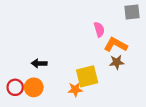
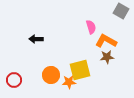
gray square: (132, 12) -> (121, 11), turned 35
black arrow: (39, 63) -> (36, 39), moved
orange circle: (34, 87) -> (51, 75), moved

